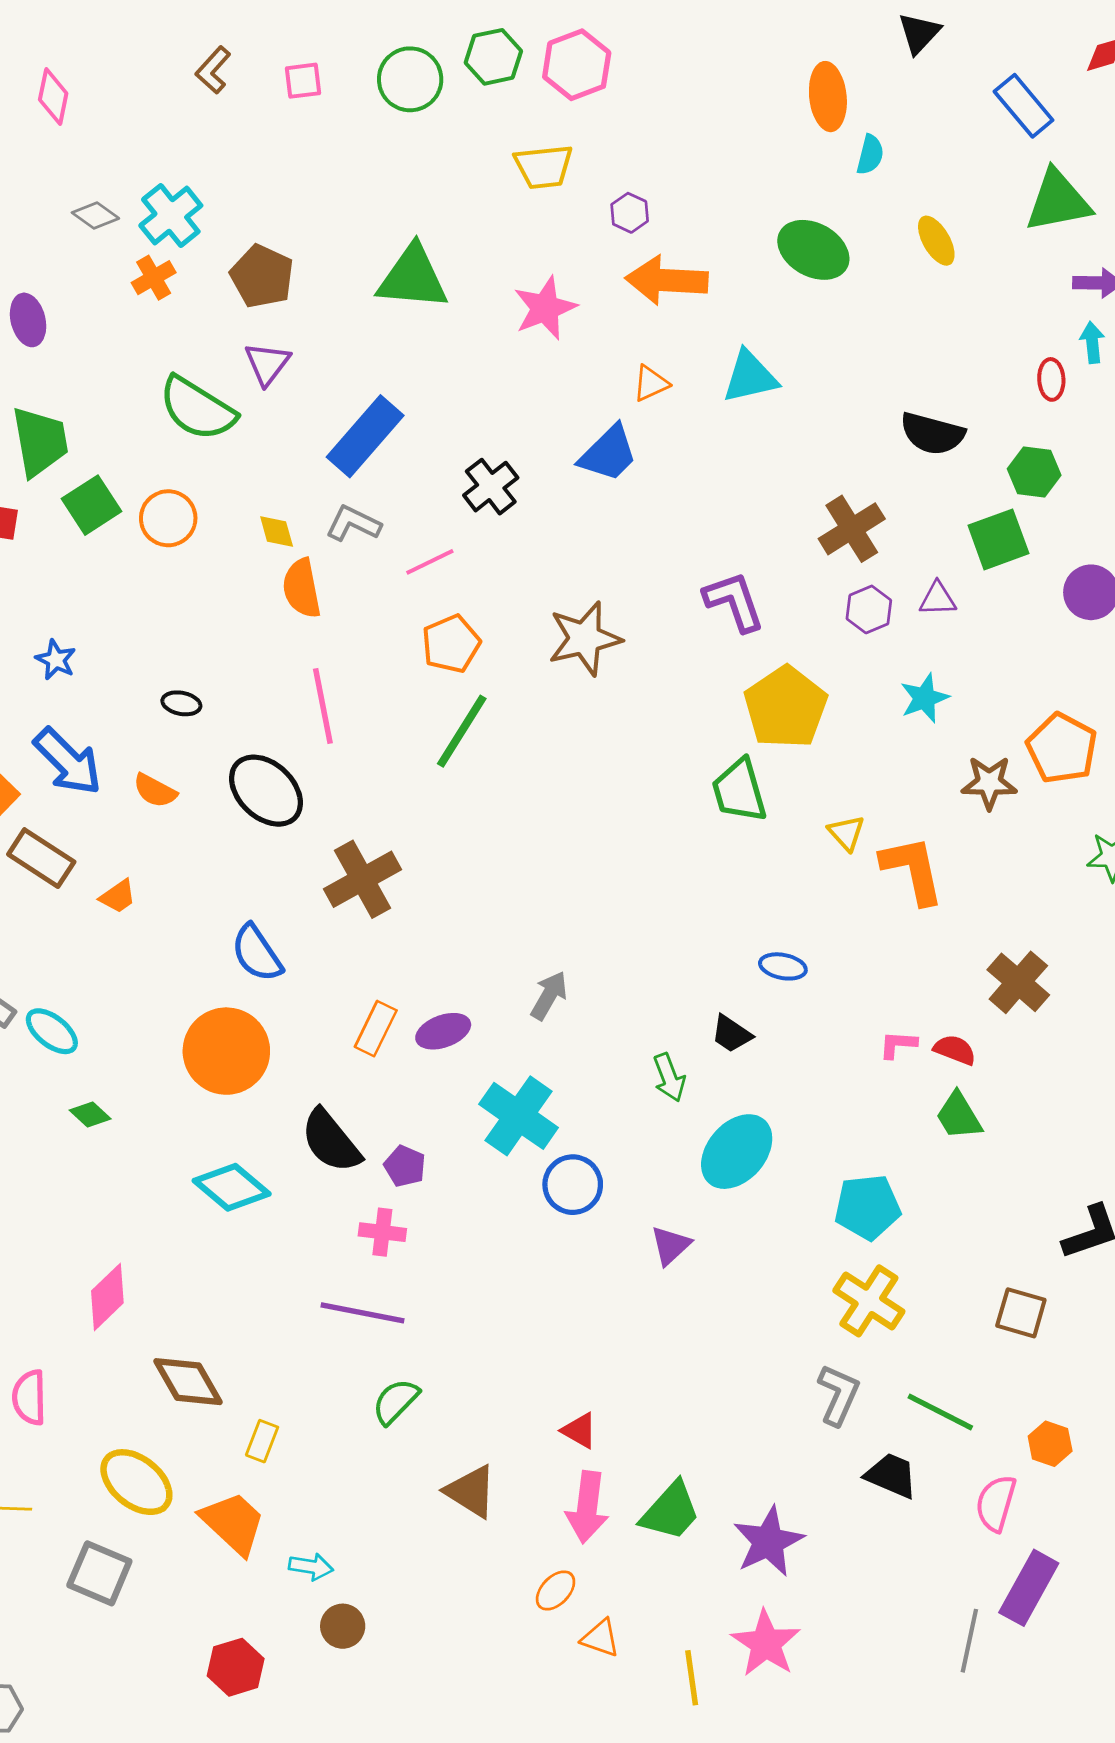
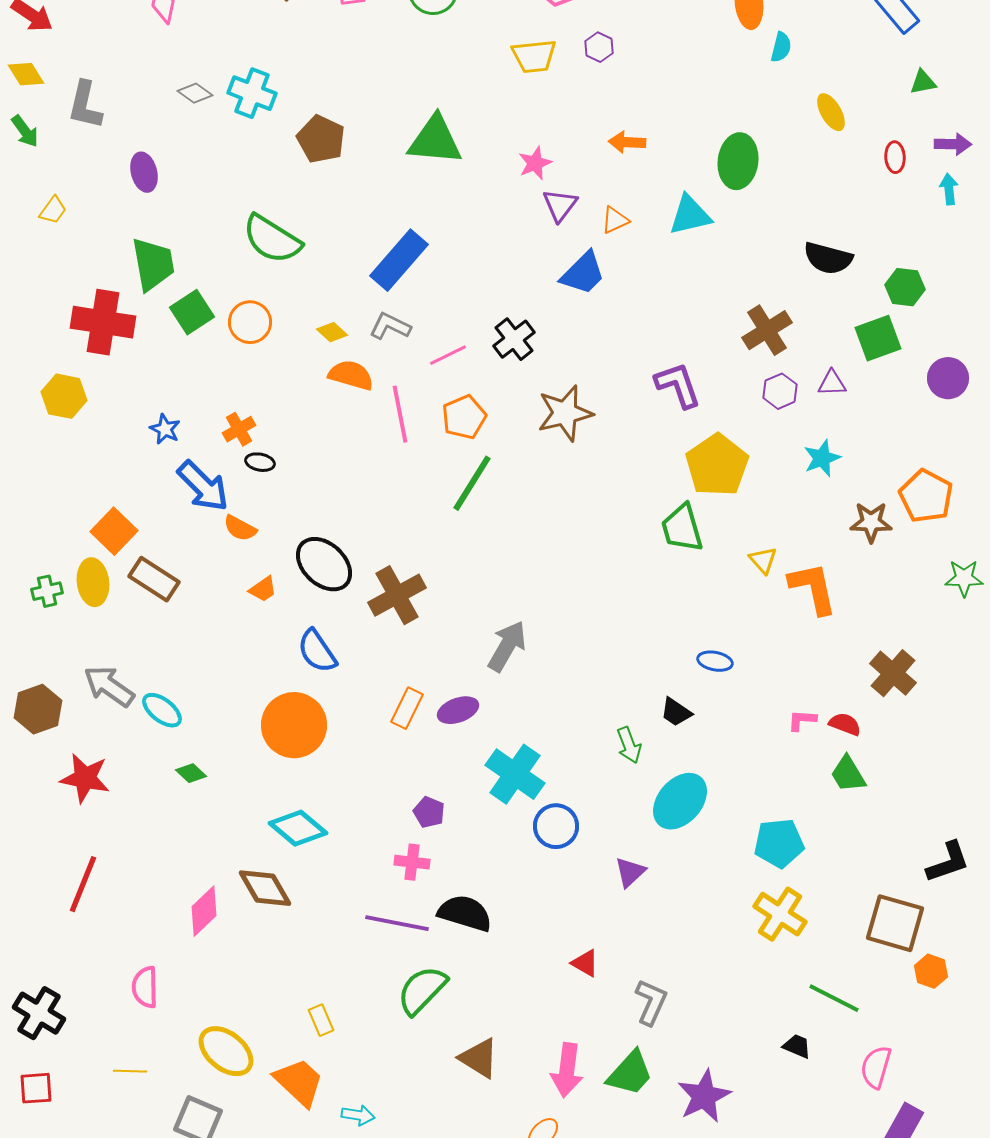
green triangle: (1058, 201) -> (923, 82), size x0.5
purple hexagon: (630, 213) -> (599, 47), moved
cyan cross: (171, 216) -> (252, 93), turned -30
green ellipse: (813, 250) -> (738, 161), moved, turned 68
orange cross: (154, 278) -> (239, 429), moved
orange arrow: (667, 280) -> (627, 142), size x0.6
pink star: (545, 308) -> (535, 163), size x0.7
purple triangle: (267, 364) -> (560, 205), moved
red ellipse: (1051, 379) -> (895, 157), moved
black cross: (491, 487) -> (514, 339), moved
yellow diamond: (277, 531) -> (332, 332), turned -32
orange semicircle: (302, 588) -> (351, 375), turned 117
pink line: (323, 706) -> (400, 414), moved
blue arrow: (68, 762) -> (203, 486), moved
black ellipse: (266, 791) -> (324, 564), moved
orange trapezoid: (118, 896) -> (263, 589), moved
gray arrow: (549, 996) -> (507, 646), moved, size x1.4
black semicircle: (331, 1141) -> (465, 913), moved, turned 146
brown square: (1021, 1313) -> (895, 923), size x1.5
brown diamond: (188, 1382) -> (265, 888), moved
gray L-shape: (838, 1395) -> (651, 1002), moved
green semicircle: (396, 1401) -> (422, 990), size x1.4
red triangle: (579, 1431) -> (585, 963), moved
yellow rectangle: (262, 1441) -> (321, 1020), turned -44
orange hexagon: (1050, 1444) -> (931, 971), moved
black trapezoid: (891, 1475) -> (797, 1046), size x0.7

